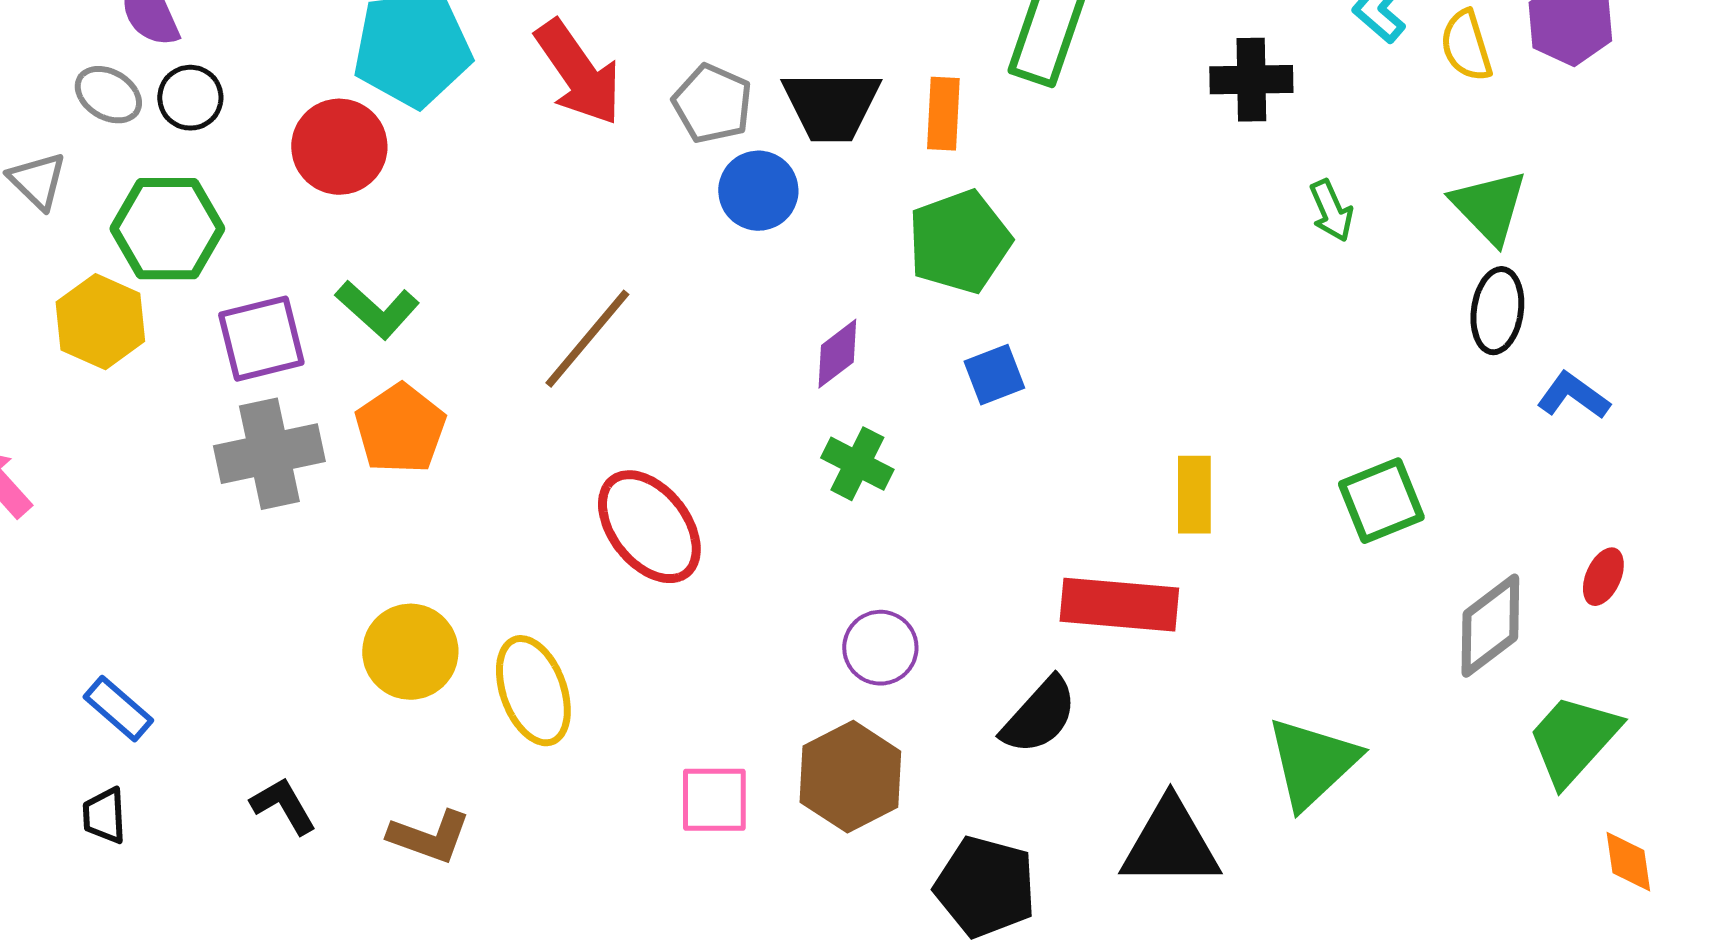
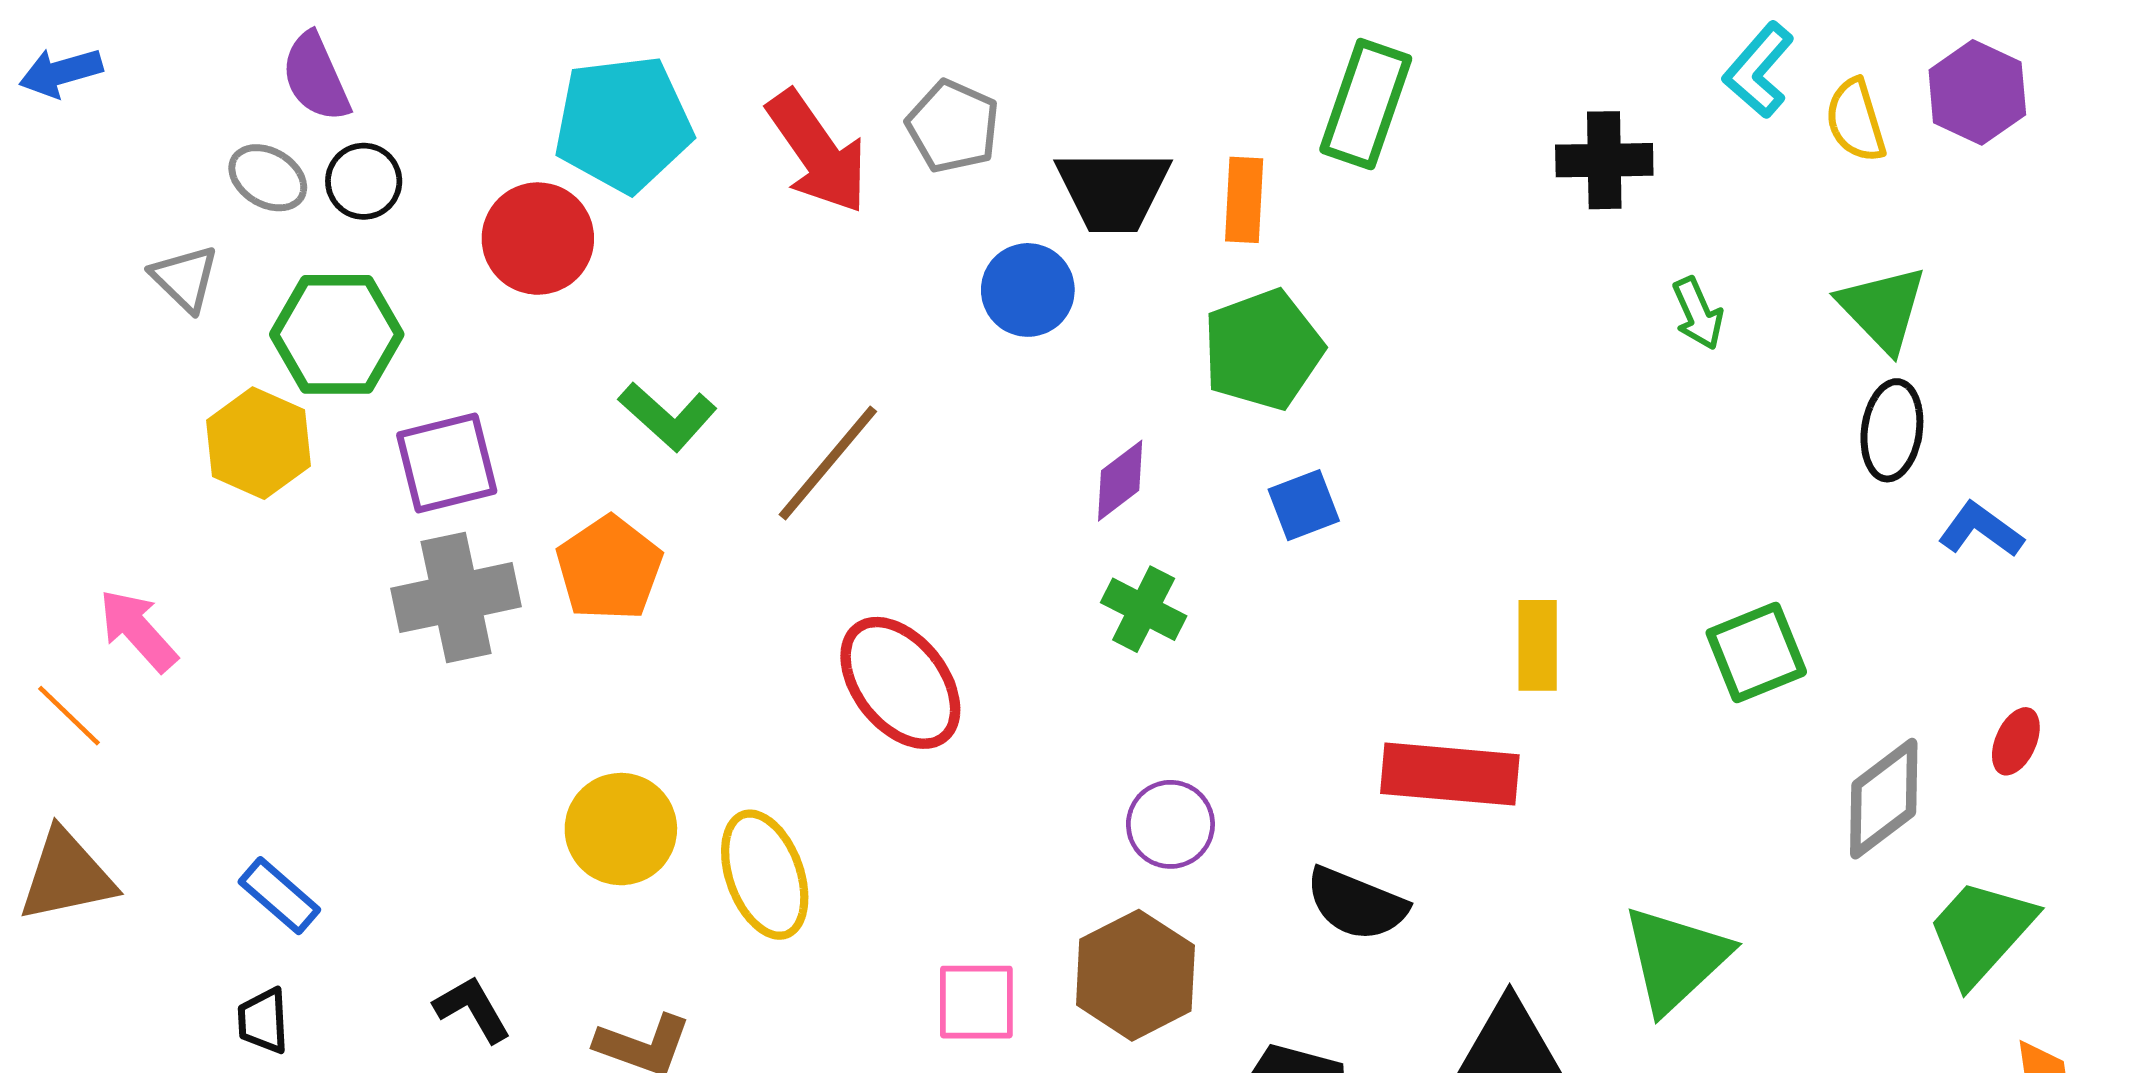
gray pentagon: (712, 104) -> (953, 126), moved
green L-shape: (377, 310) -> (668, 416), moved
black semicircle: (1039, 716) -> (1356, 904), turned 70

